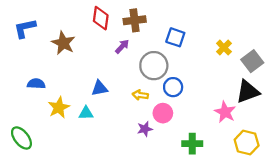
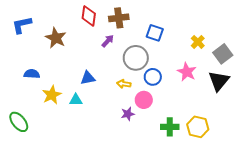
black triangle: (248, 92) -> (219, 81), turned -30
pink star: (225, 112) -> (187, 72), moved
yellow hexagon: (247, 143) -> (198, 127), moved

